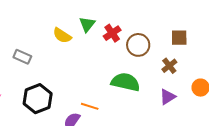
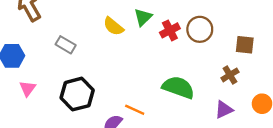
brown circle: (138, 45) -> (200, 29), moved

